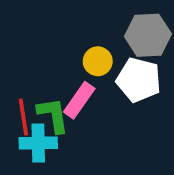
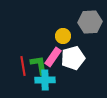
white pentagon: (139, 80) -> (73, 58), moved, turned -30
cyan cross: (38, 143) -> (45, 80), moved

